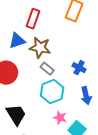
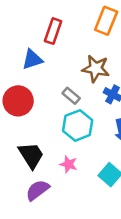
brown star: (40, 48) -> (96, 69), moved
pink star: (60, 118) -> (69, 164), moved

